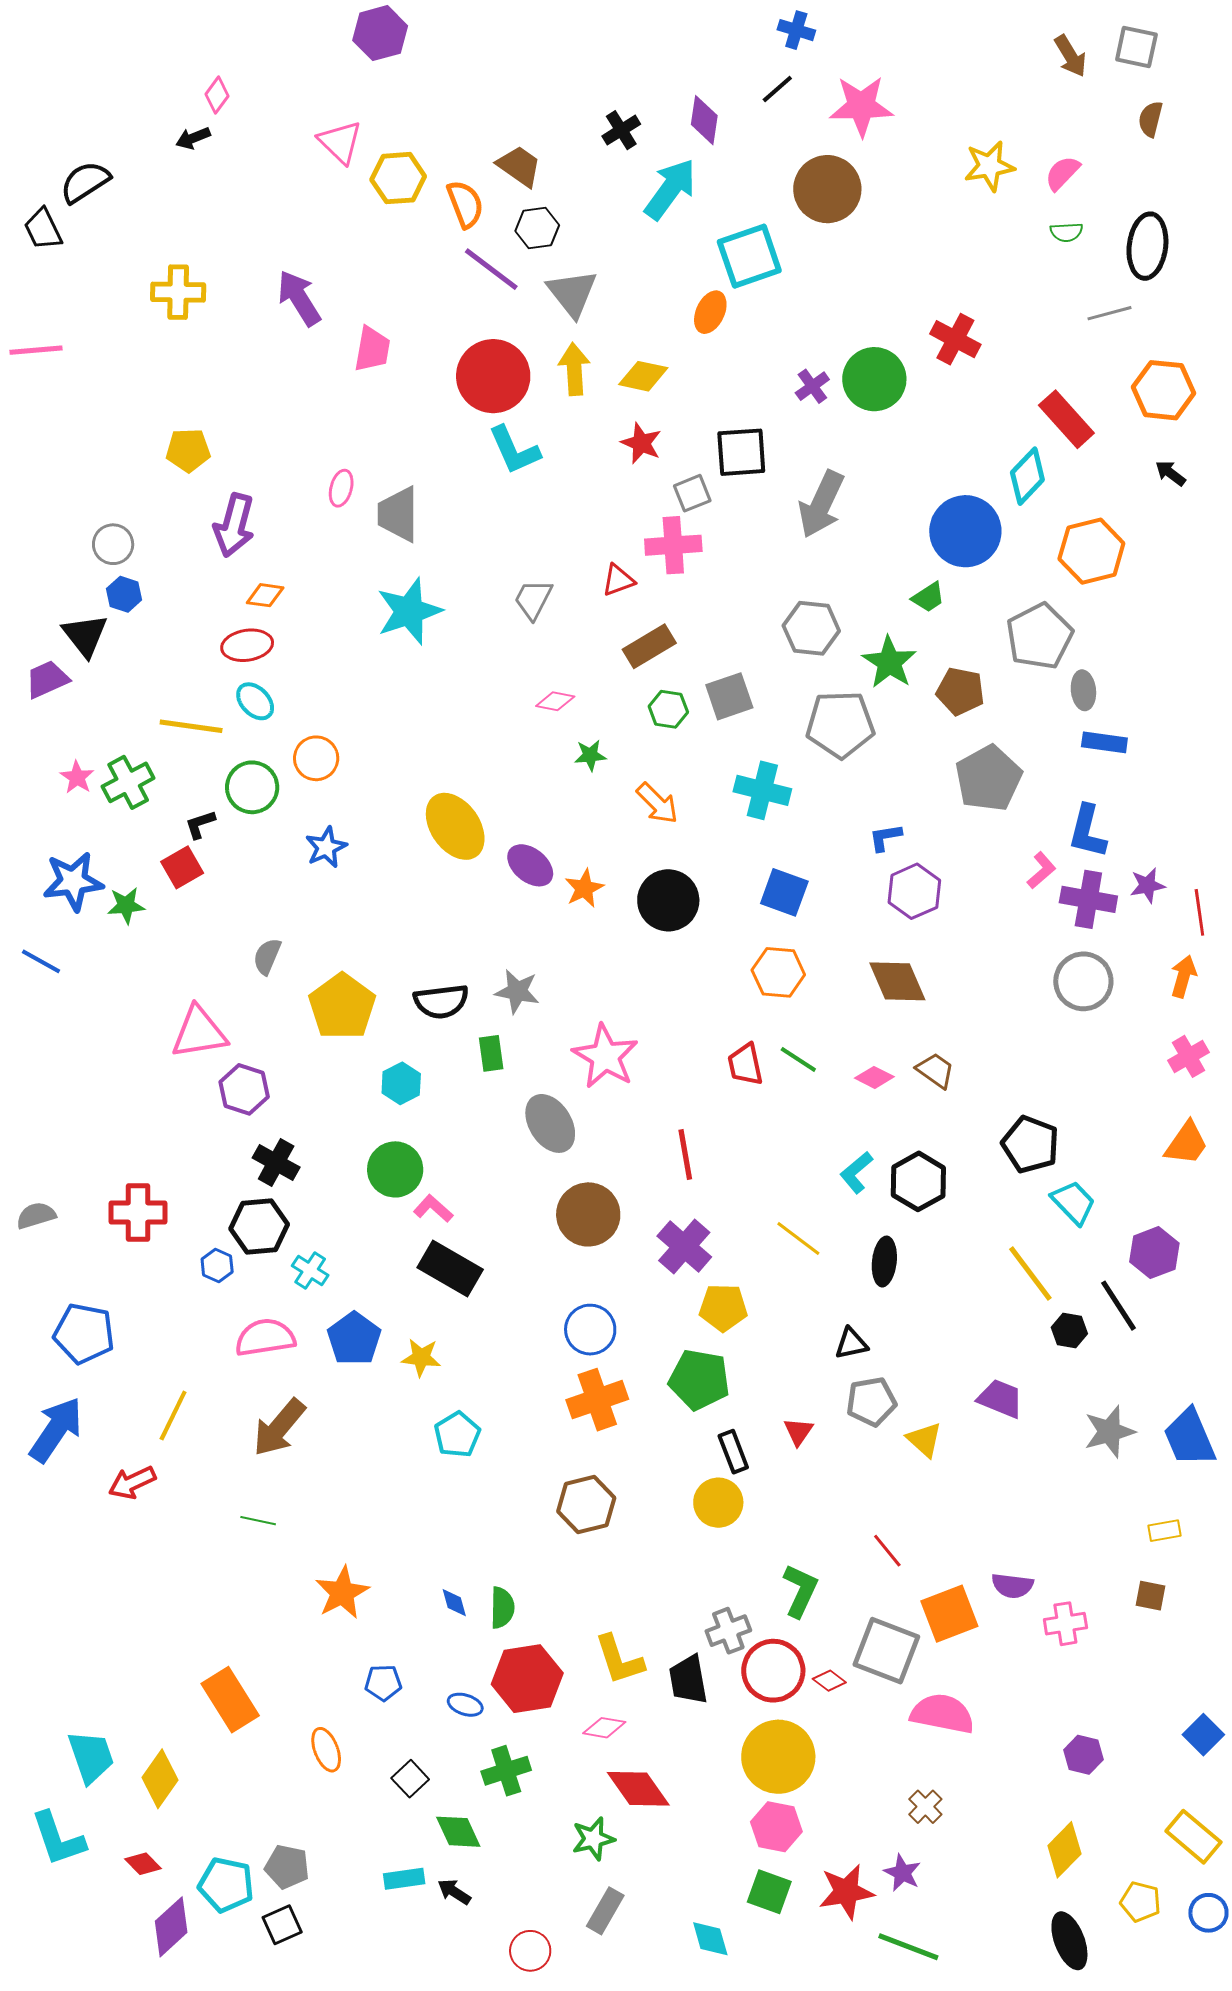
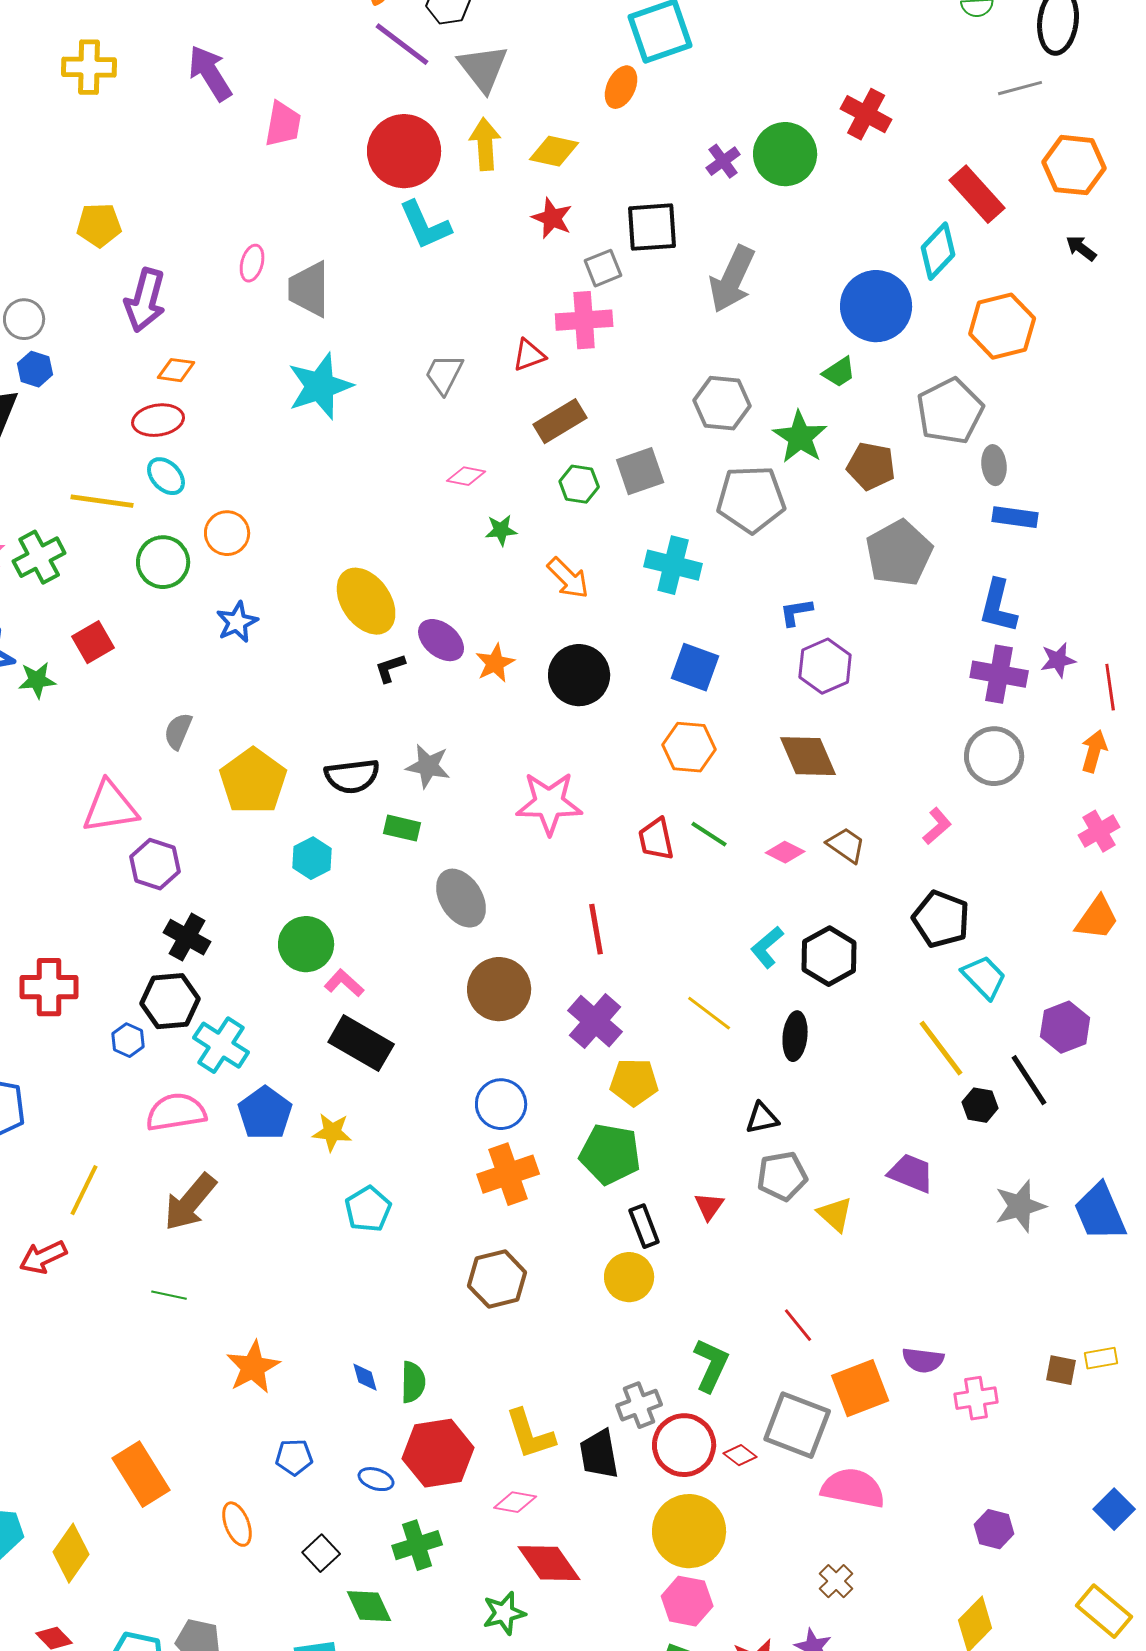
black L-shape: (200, 824) -> (390, 668), moved
pink L-shape: (1041, 870) -> (937, 826), moved
green rectangle: (491, 1053) -> (402, 828), turned -69
pink star: (605, 1056) -> (549, 803), moved, turned -30
cyan cross: (310, 1271) -> (221, 1045), size x1.5
yellow rectangle: (1164, 1531) -> (1101, 1358), moved

